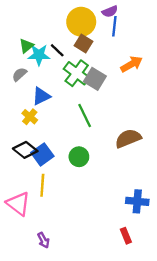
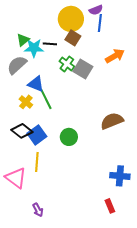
black line: (57, 50) -> (50, 44), turned -40
green cross: (77, 73) -> (67, 64), size x0.7
gray semicircle: (19, 74) -> (17, 65), size x1.5
blue triangle: (41, 96) -> (36, 84), turned 48
green line: (85, 116) -> (46, 99), moved

